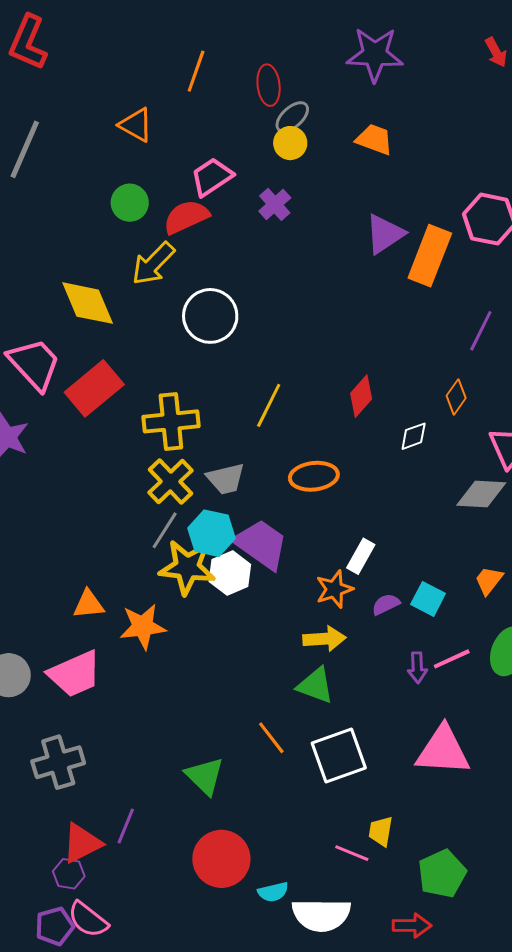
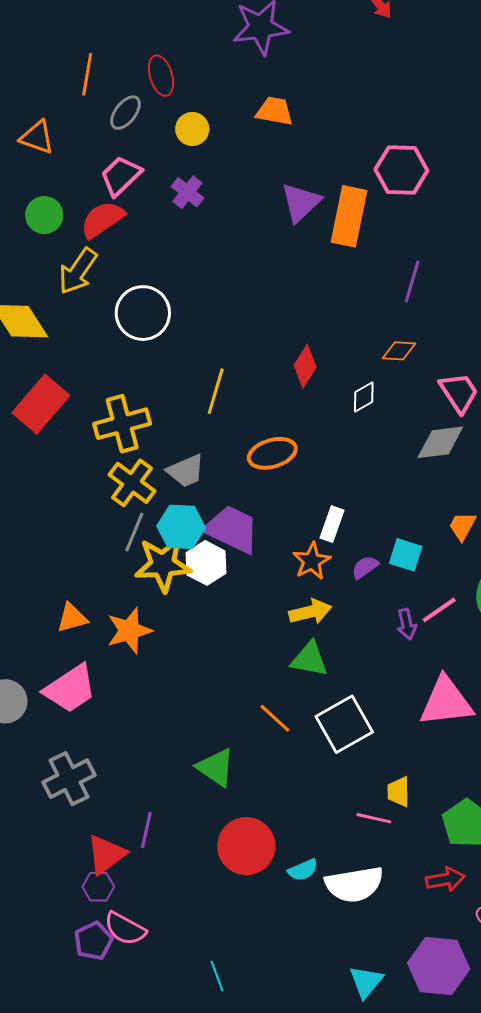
gray ellipse: (292, 117) -> (126, 113), moved
orange diamond: (456, 397) -> (399, 351), turned 68

